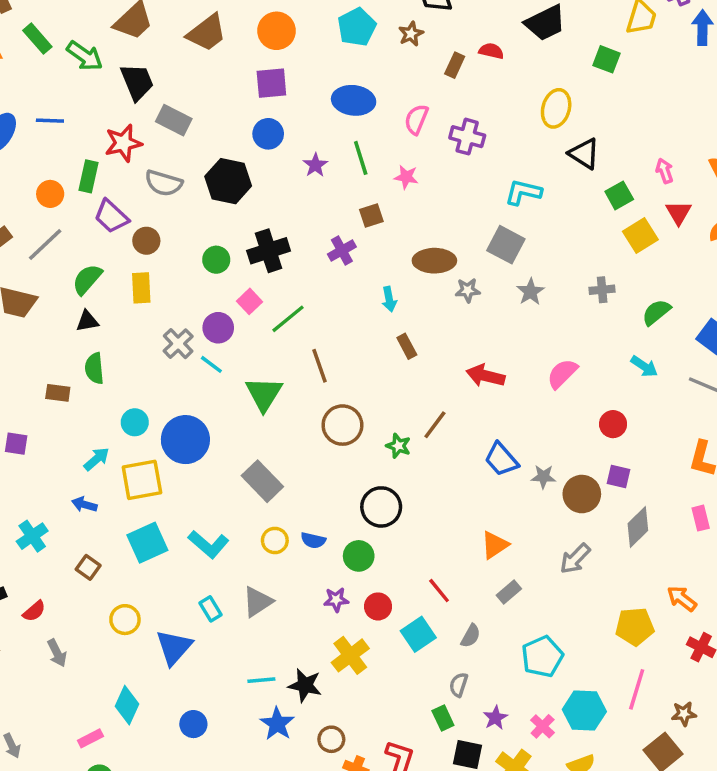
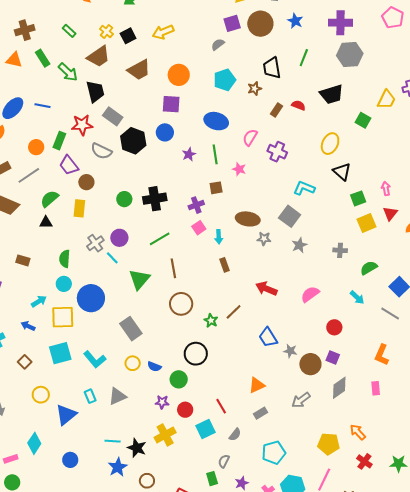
black hexagon: (228, 181) -> (133, 141), moved
pink square: (250, 301) -> (199, 228), moved
green semicircle: (94, 368) -> (65, 259), moved

